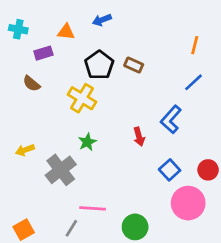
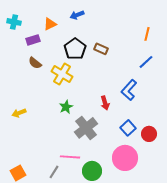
orange triangle: (66, 32) -> (50, 24), turned -32
brown semicircle: (32, 84) -> (35, 63), moved
gray cross: (61, 170) -> (86, 128), moved
red circle: (208, 170) -> (149, 134), moved
pink circle: (188, 203) -> (125, 158), moved
green circle: (135, 227) -> (92, 171), moved

